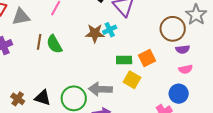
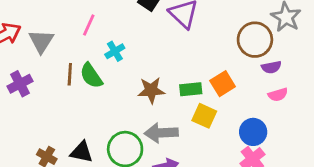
gray triangle: (21, 17) -> (41, 41), turned -42
cyan cross: (110, 30) -> (115, 51), moved
brown star: (95, 33) -> (151, 90), moved
blue circle: (179, 94) -> (253, 132), moved

